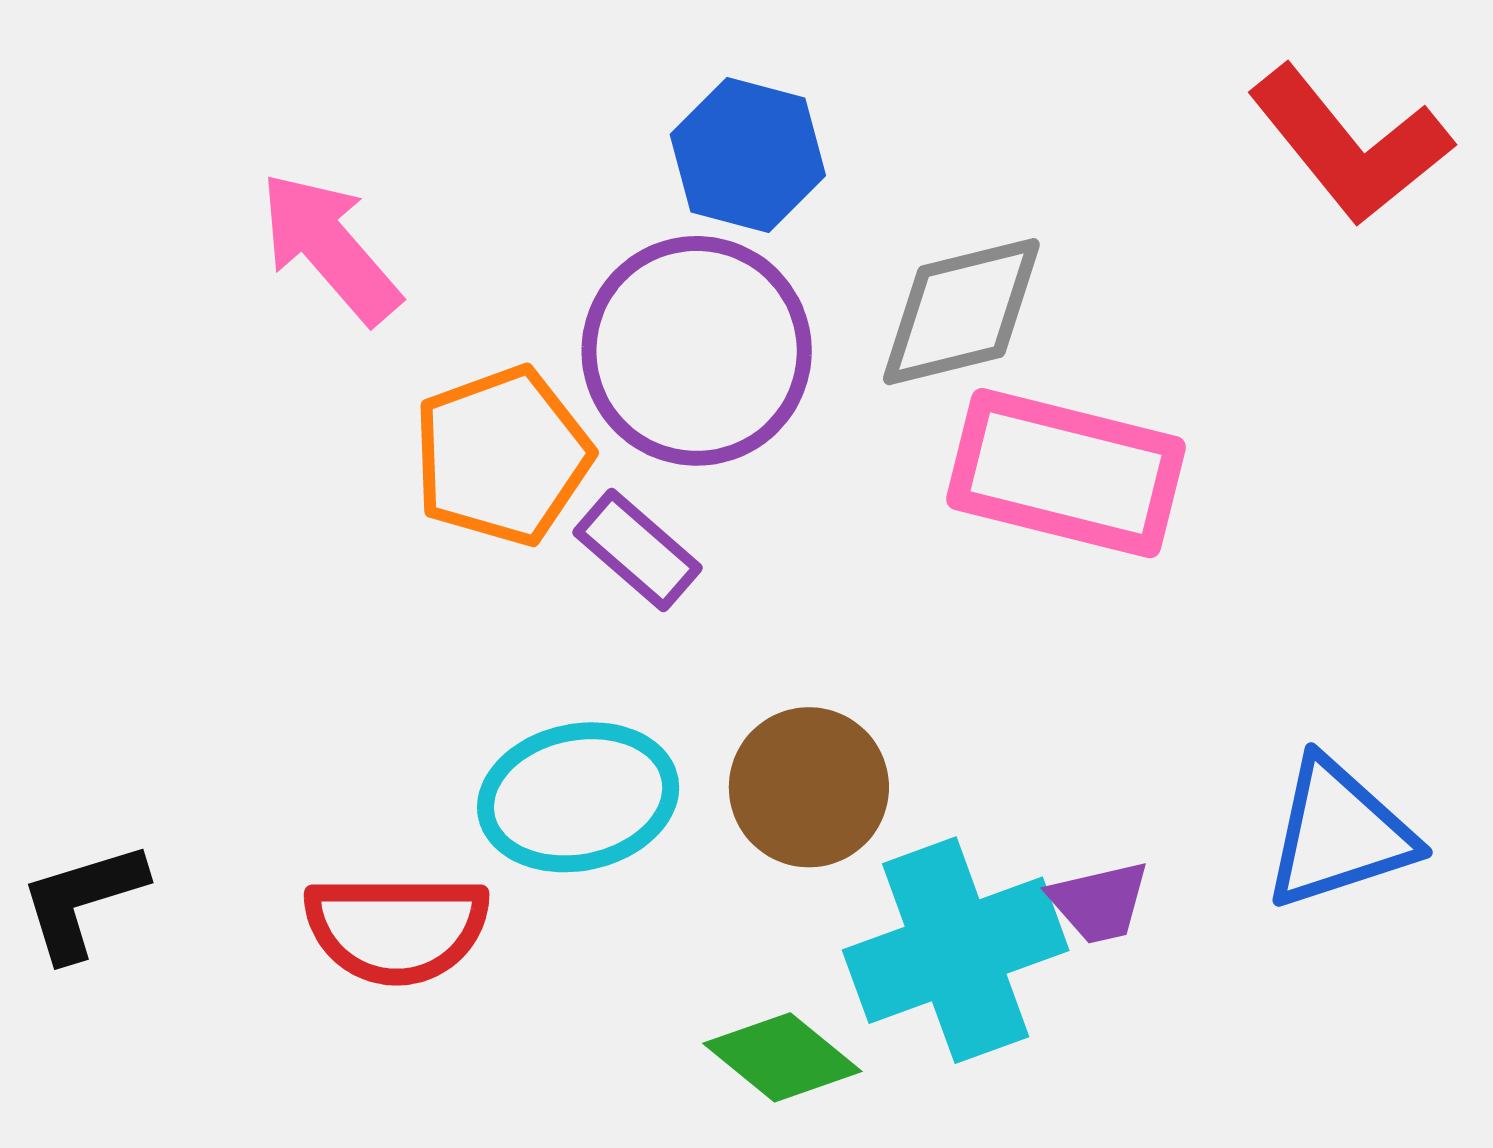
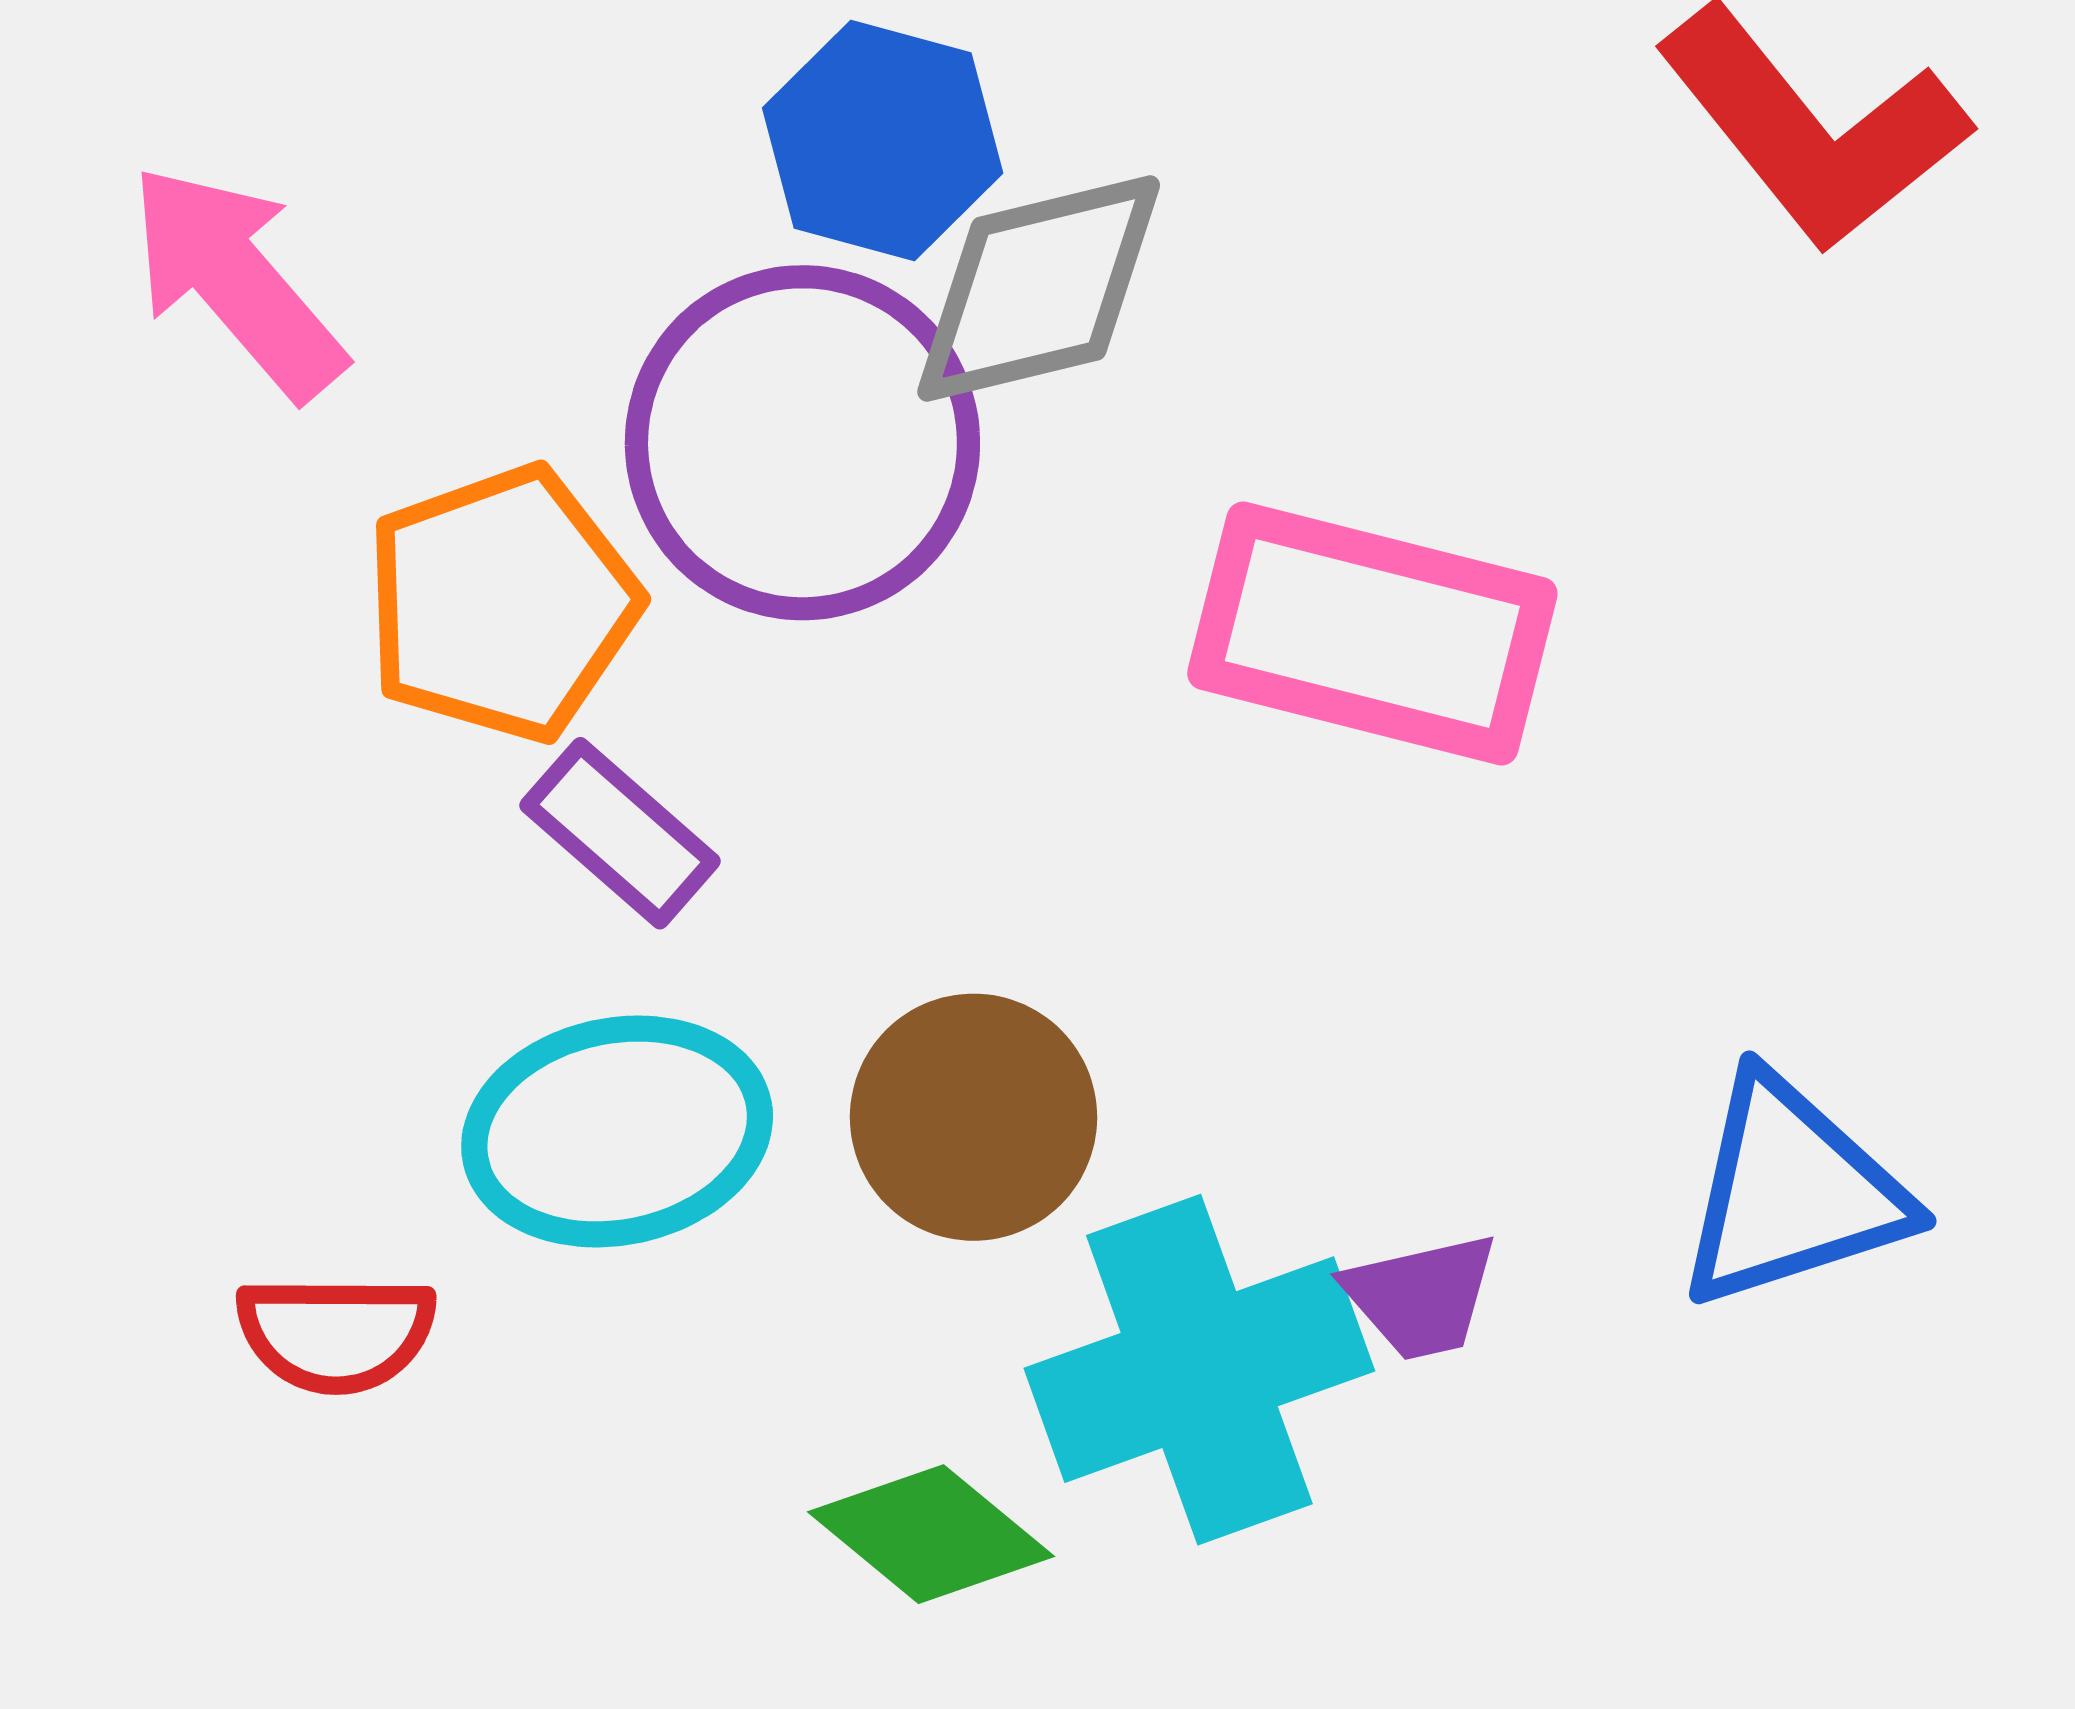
gray diamond: (961, 312) -> (1039, 289), moved
purple rectangle: (638, 550) -> (620, 833), moved
red semicircle: (397, 929) -> (336, 1333), size x0.7

